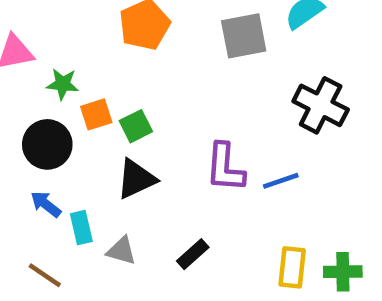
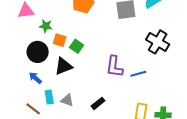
orange square: (96, 114) -> (60, 40), turned 32
green square: (136, 126) -> (77, 46), turned -32
black triangle: (136, 179) -> (63, 66), moved
cyan rectangle: (81, 228) -> (49, 97), moved

